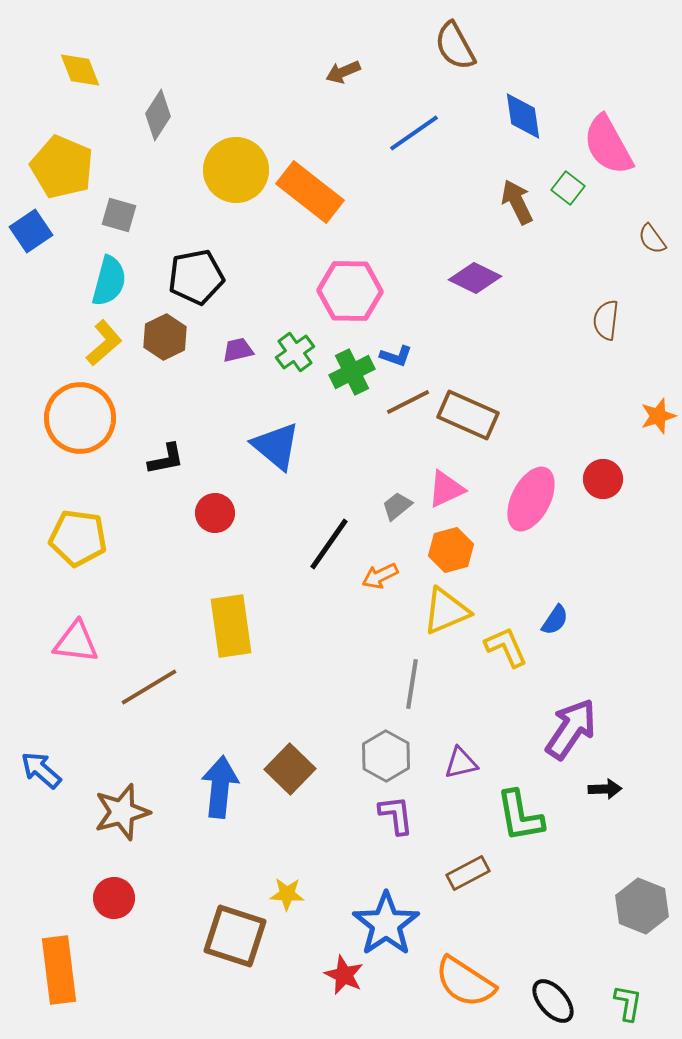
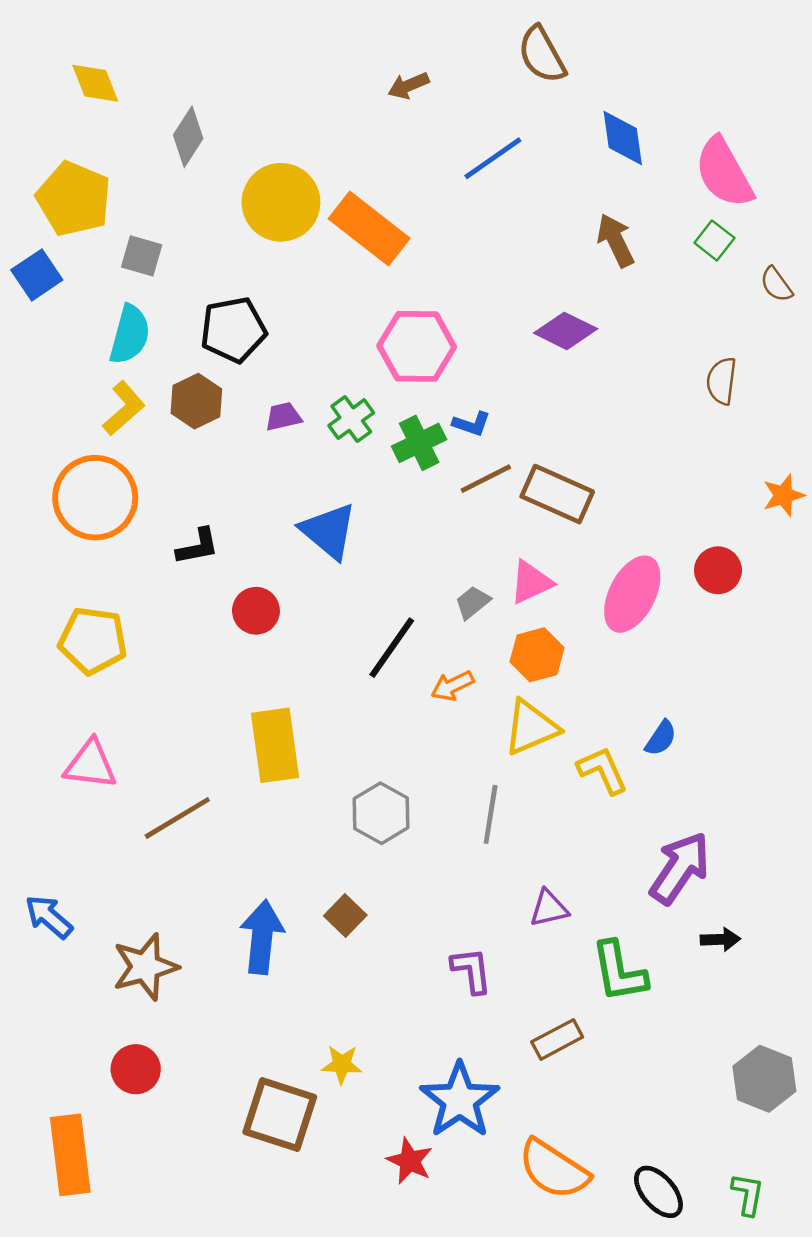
green square: (568, 188) -> (714, 240), moved
gray hexagon: (386, 756) -> (381, 813), moved
brown square: (290, 769) -> (345, 916), size x0.7

